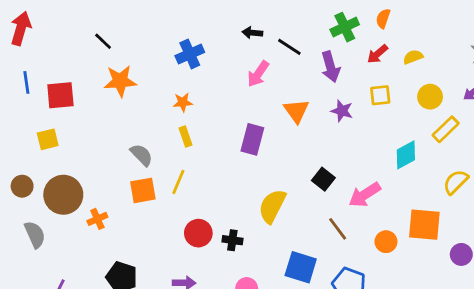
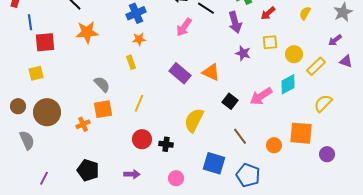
yellow semicircle: (413, 57) -> (305, 13), moved, turned -40
blue line: (26, 82) -> (30, 22), moved
yellow circle: (430, 97) -> (294, 54), moved
orange star: (183, 102) -> (139, 39), moved
orange triangle: (296, 111) -> (211, 72), moved, turned -30
yellow rectangle: (186, 136) -> (131, 62), moved
purple rectangle: (252, 139) -> (180, 73), turned -65
yellow line: (178, 182) -> (139, 103), moved
pink arrow: (365, 195) -> (261, 96), moved
orange cross: (97, 219) -> (83, 124), moved

